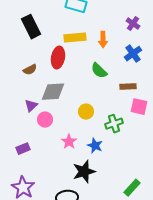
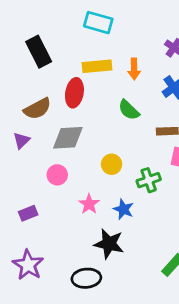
brown semicircle: (30, 70) -> (37, 109), size x1.5
purple triangle: (31, 106) -> (21, 140), moved
black star: (84, 172) -> (109, 244), turned 30

